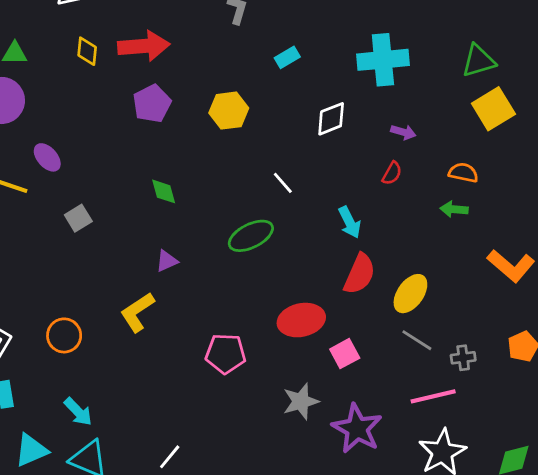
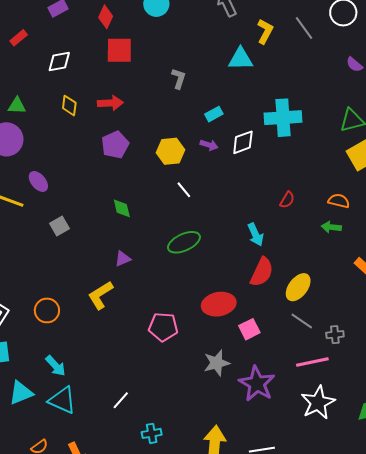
red arrow: (144, 46) -> (110, 103), size x0.7
white diamond: (331, 119) -> (243, 142), moved
purple arrow: (403, 132) -> (209, 145), moved
white line: (283, 183) -> (184, 190), moved

